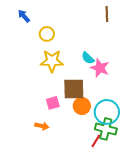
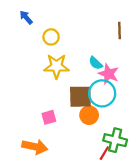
brown line: (107, 14) -> (119, 30), moved
pink square: (53, 103) -> (49, 117), moved
cyan circle: (107, 112) -> (102, 93), moved
orange arrow: (42, 126) -> (35, 147), moved, size x1.6

